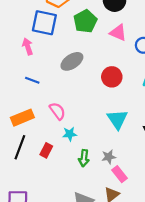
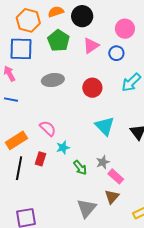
pink triangle: (118, 33) -> (91, 46), turned -48
gray ellipse: (72, 61) -> (53, 80), turned 35
blue line: (32, 80) -> (11, 100), moved
red rectangle: (46, 150) -> (41, 159), moved
green arrow: (84, 158) -> (80, 168), turned -35

